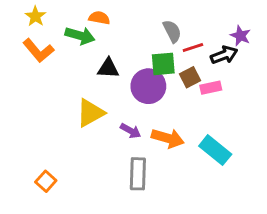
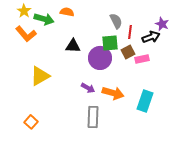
green arrow: (80, 36) -> (44, 19), moved
red line: (193, 48) -> (130, 32), turned -64
yellow triangle: (90, 113) -> (40, 76), moved
cyan rectangle: (215, 150) -> (145, 101), turned 70

